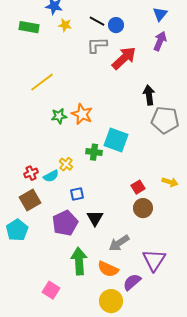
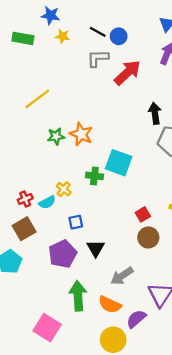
pink square: (51, 290) -> (47, 328), size x1.4

